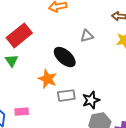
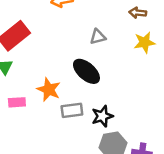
black ellipse: (65, 57) -> (86, 71), moved
pink rectangle: (22, 112) -> (17, 102), moved

